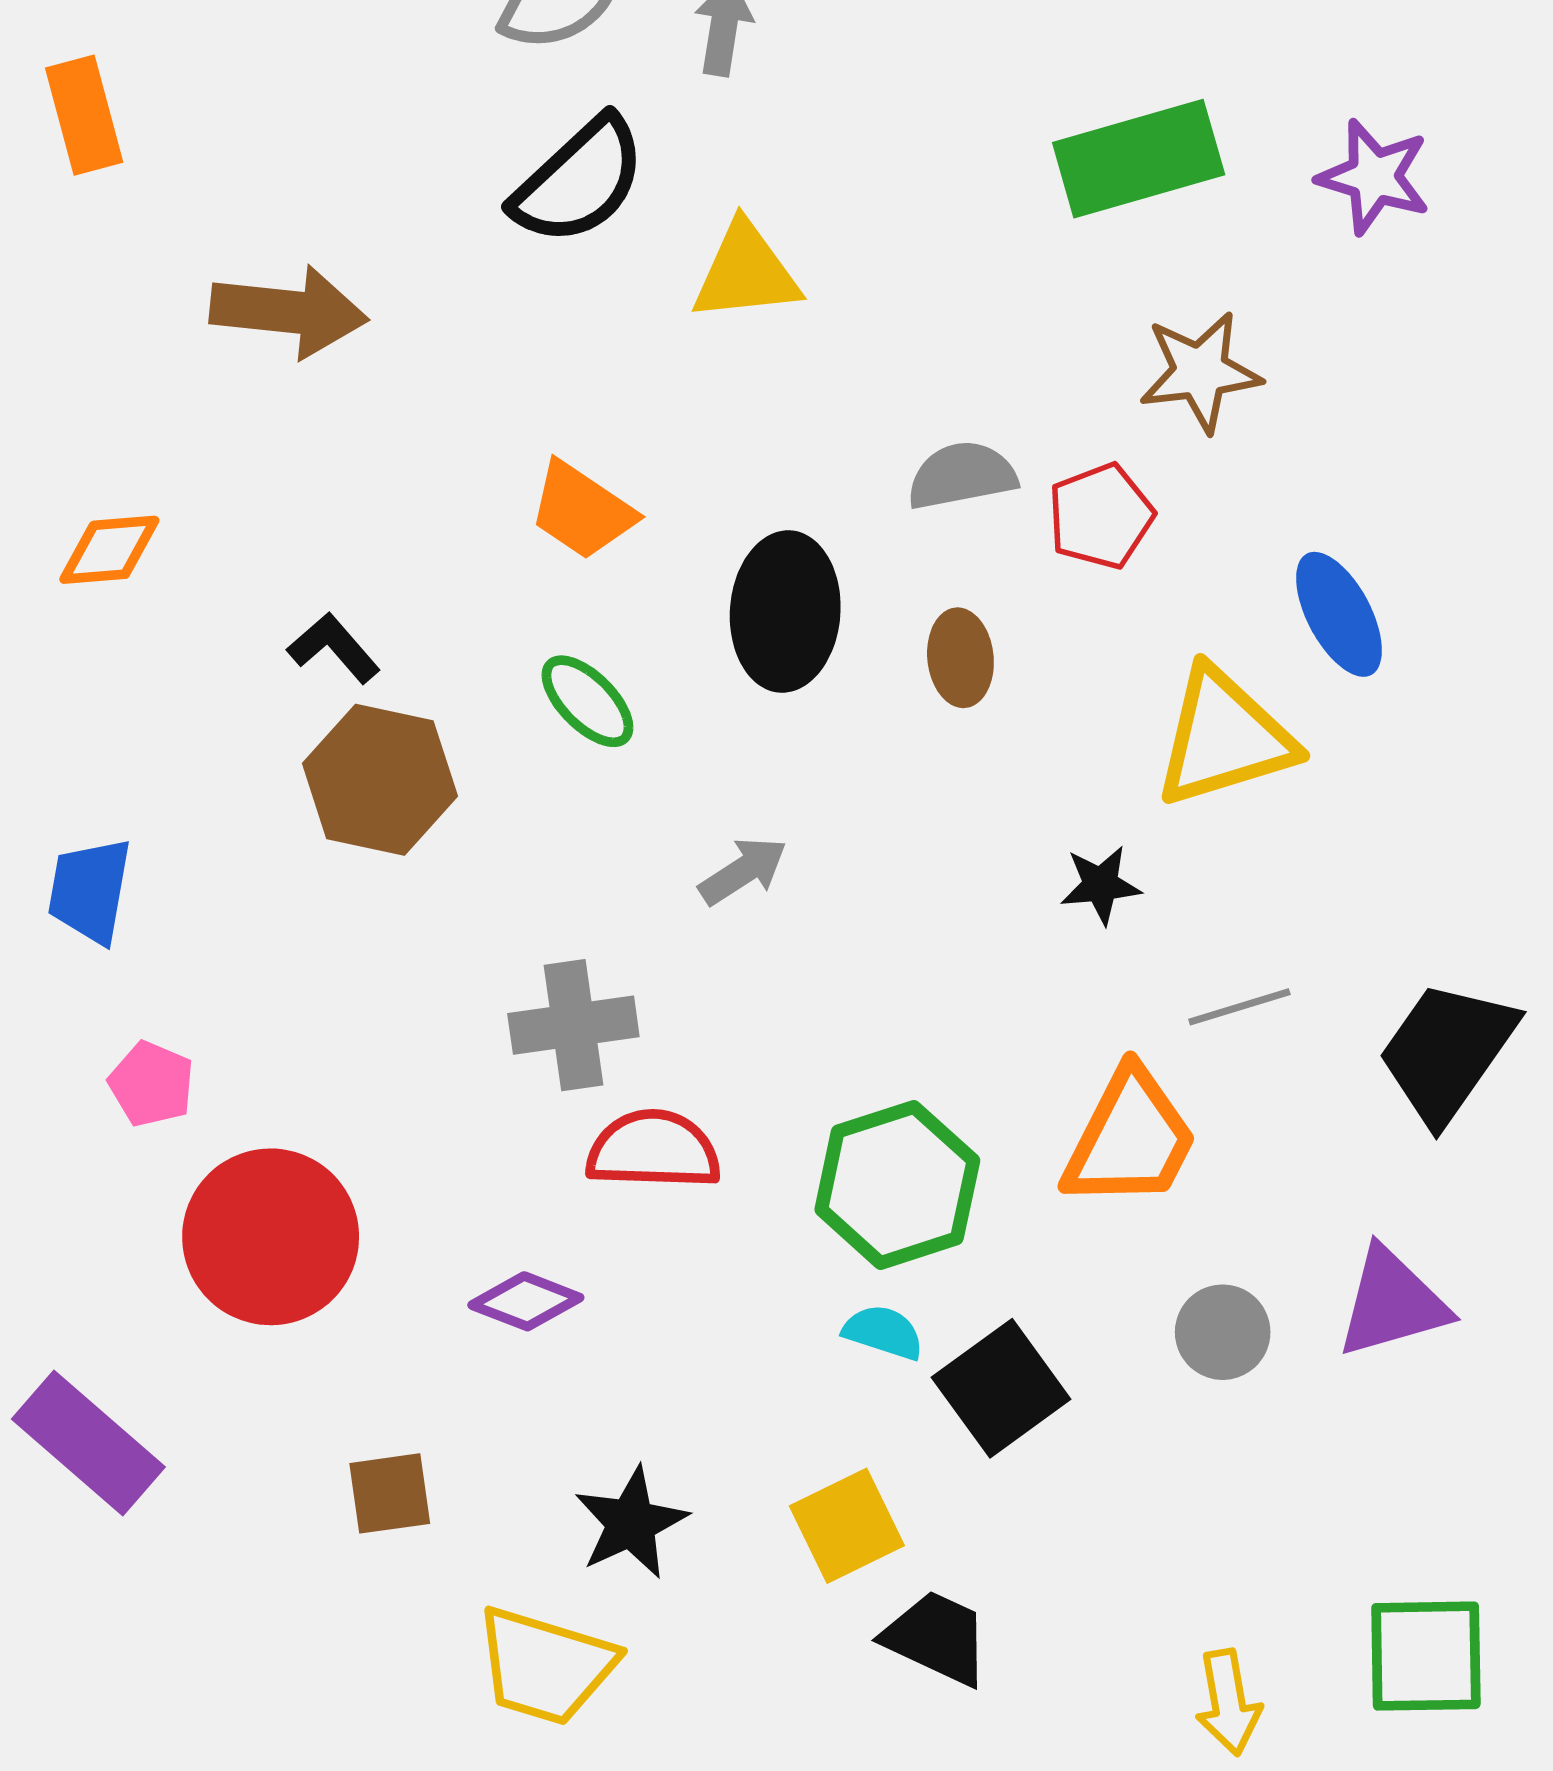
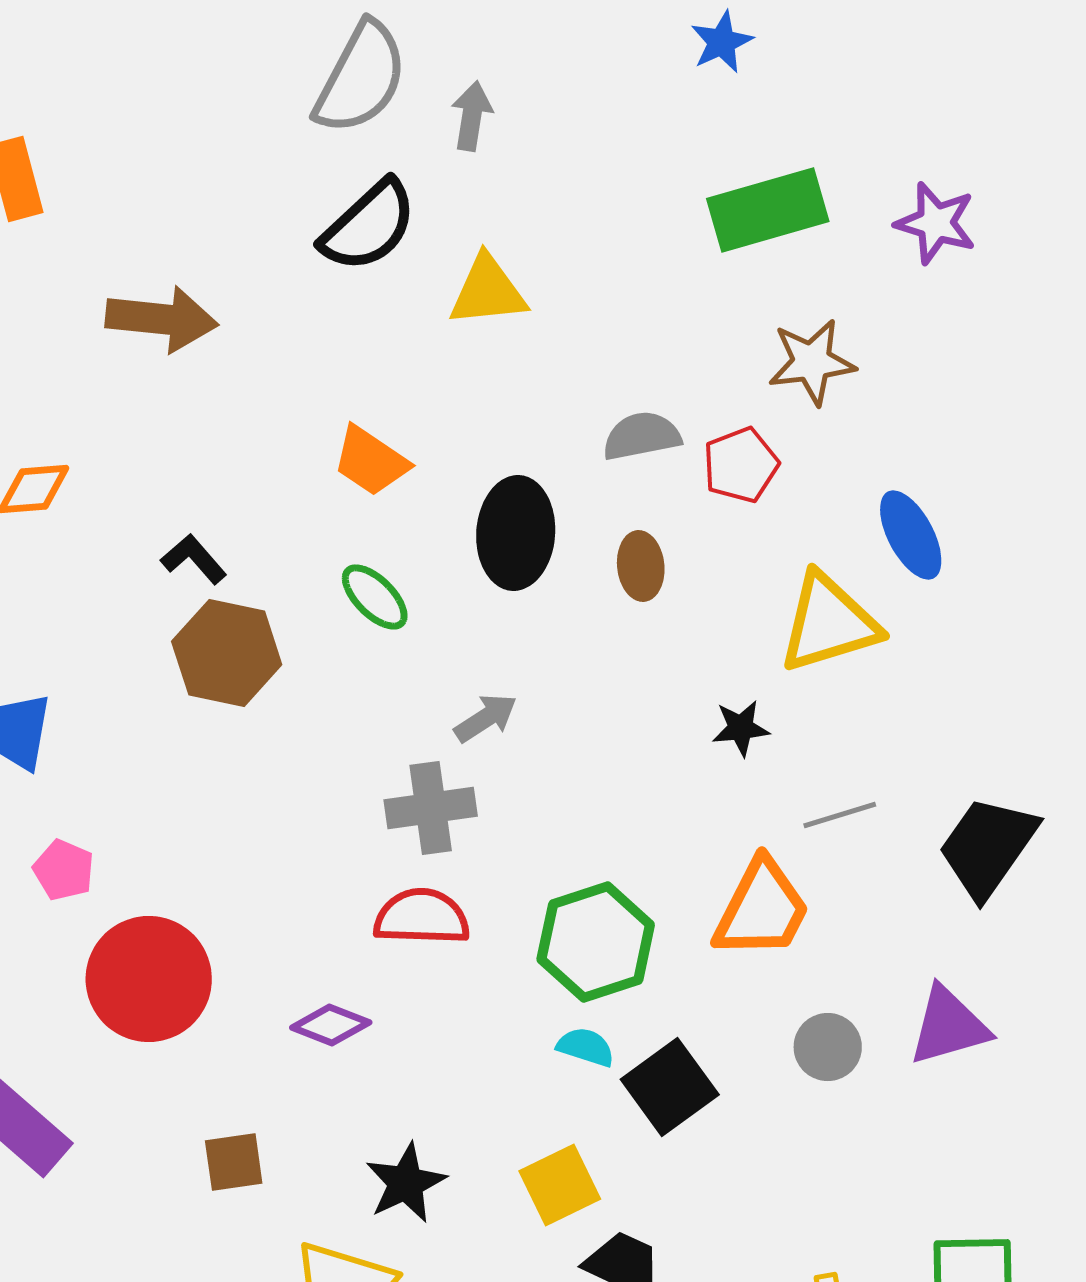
gray cross: (573, 1025) -> (431, 808), moved

